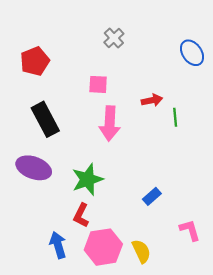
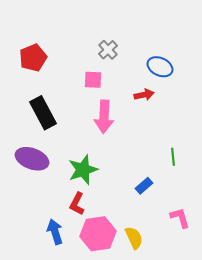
gray cross: (114, 38) -> (108, 50), moved
blue ellipse: (192, 53) -> (160, 67), moved, turned -30
green line: (175, 117) -> (173, 157), moved

